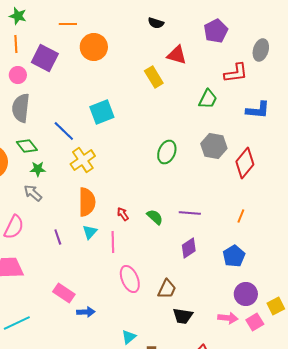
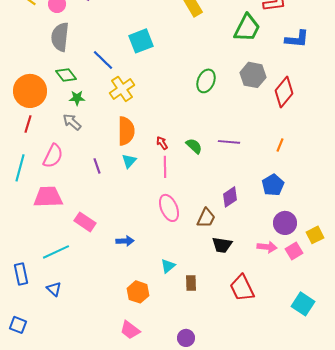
green trapezoid: (208, 99) -> (247, 28), size x1.4
pink line: (113, 242) -> (165, 167), moved
purple diamond: (189, 248) -> (230, 197), moved
pink rectangle: (64, 293) -> (85, 222), moved

